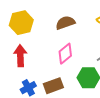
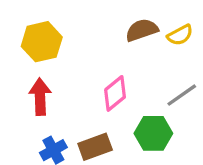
brown semicircle: (65, 23) -> (142, 30), moved

